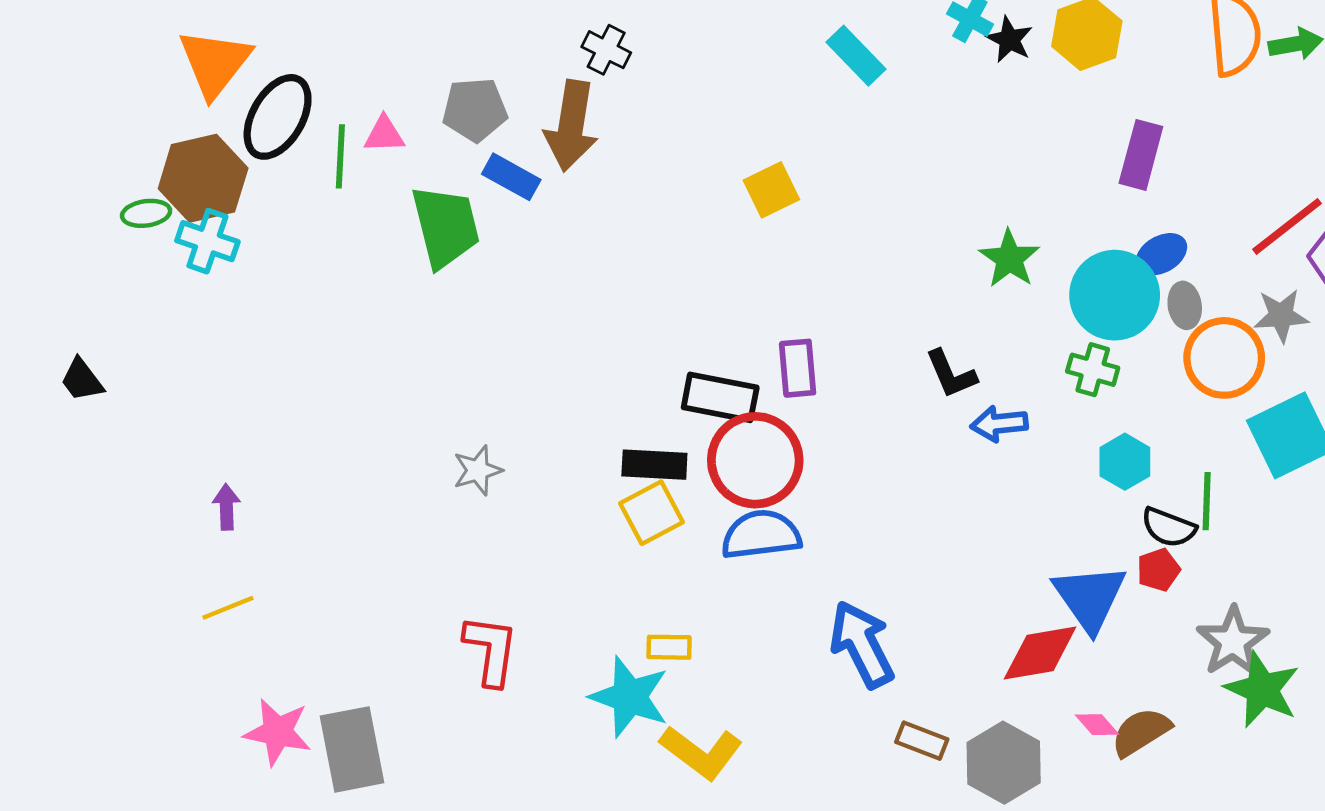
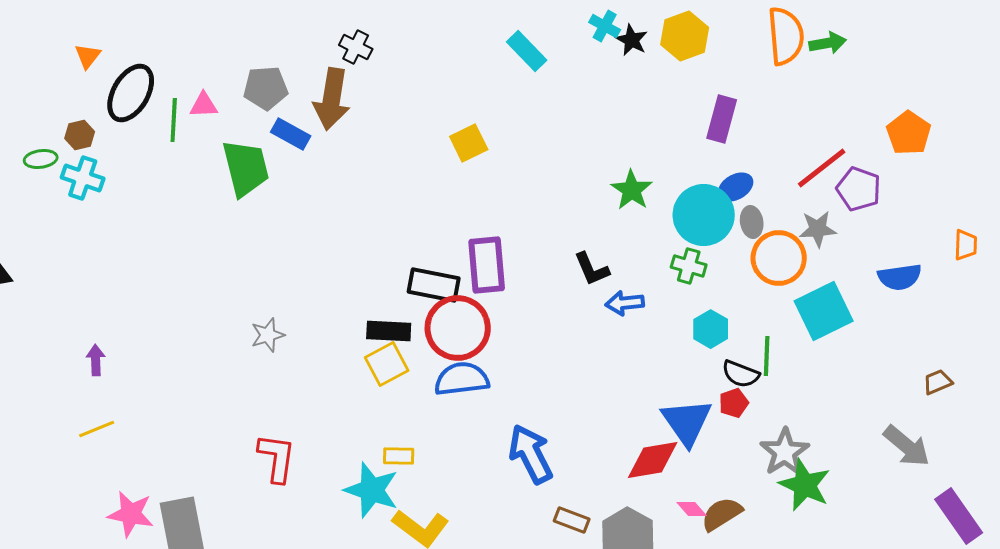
orange triangle: (215, 63) -> (88, 56), size x0.5
brown hexagon: (203, 178) -> (80, 135), size x0.5
purple rectangle: (798, 368) -> (487, 265), size x1.4

